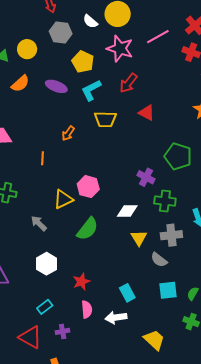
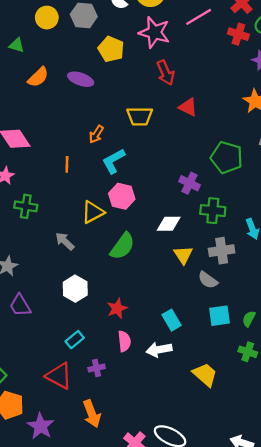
yellow circle: (27, 49) -> (47, 18), moved
red arrow: (128, 83) -> (166, 73), turned -60
cyan L-shape: (91, 90) -> (114, 161), moved

